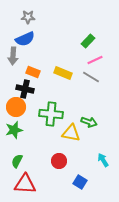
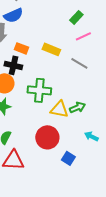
gray line: (91, 77) -> (79, 63), moved
green arrow: (89, 122) -> (77, 107), moved, turned -42
cyan arrow: (103, 160) -> (91, 136), turned -32
red circle: (59, 161) -> (47, 137), size x1.5

